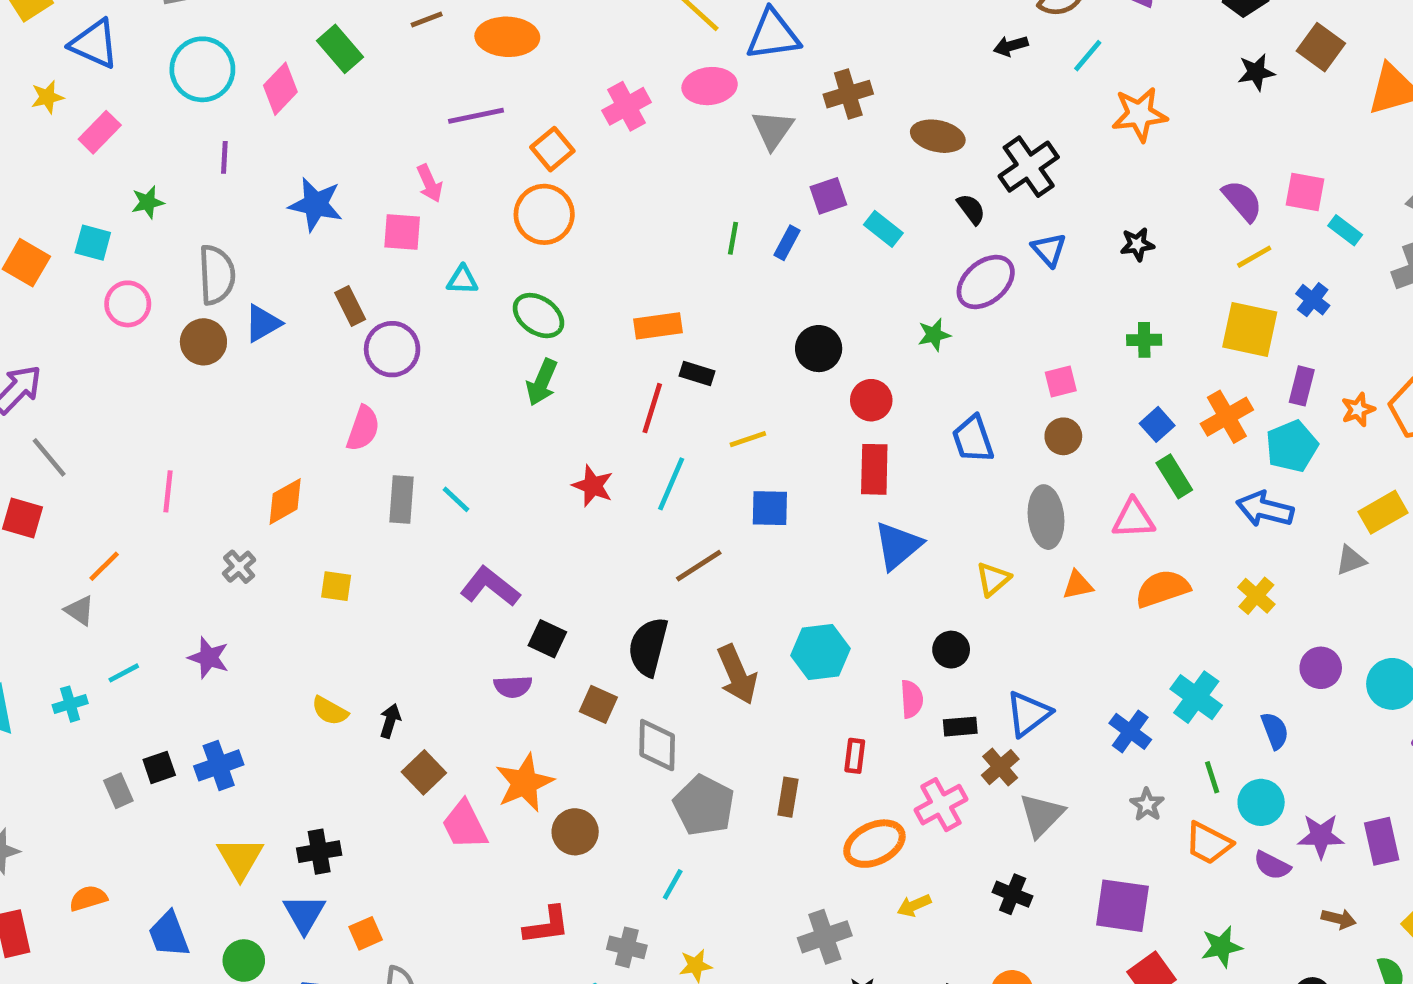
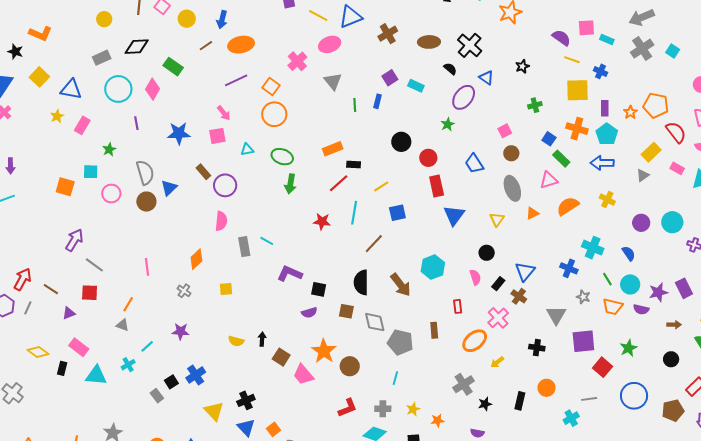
gray triangle: (773, 130) -> (333, 81), moved
yellow line: (1254, 257) -> (572, 60), turned 63
red line: (652, 408) -> (339, 183), turned 45
orange cross: (1227, 417) -> (577, 129), turned -30
black rectangle: (960, 727) -> (498, 284), turned -32
gray triangle: (1042, 815) -> (556, 315), moved

